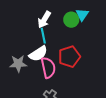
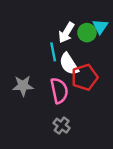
white arrow: (44, 20) -> (66, 33), moved
white semicircle: (38, 54) -> (69, 64), moved, turned 90

